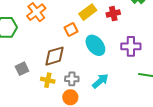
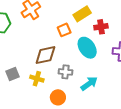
red cross: (113, 14) -> (101, 27), moved
gray square: (22, 69) -> (13, 74), moved
gray cross: (72, 79) -> (65, 72), moved

